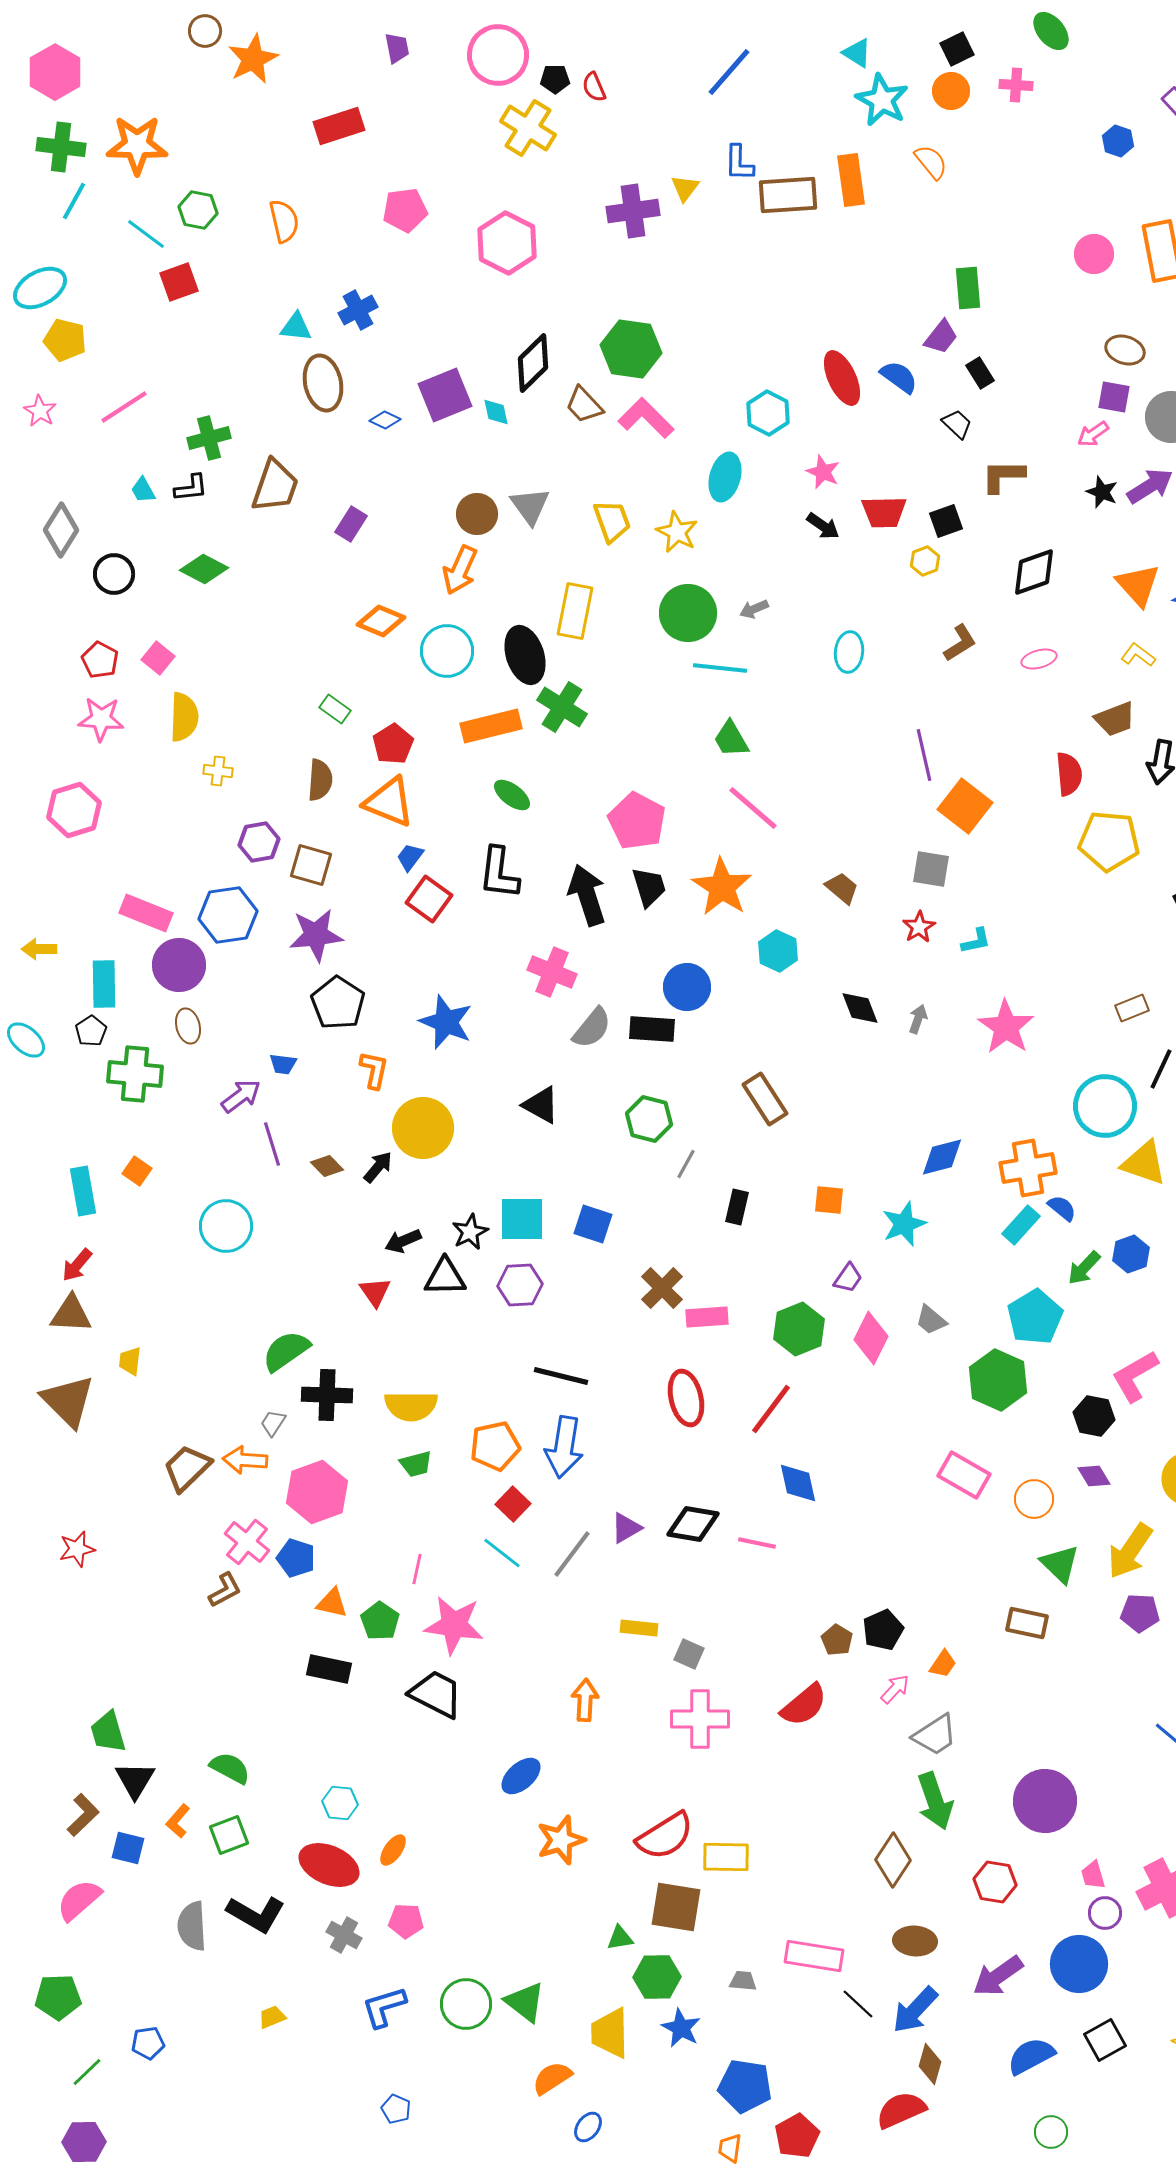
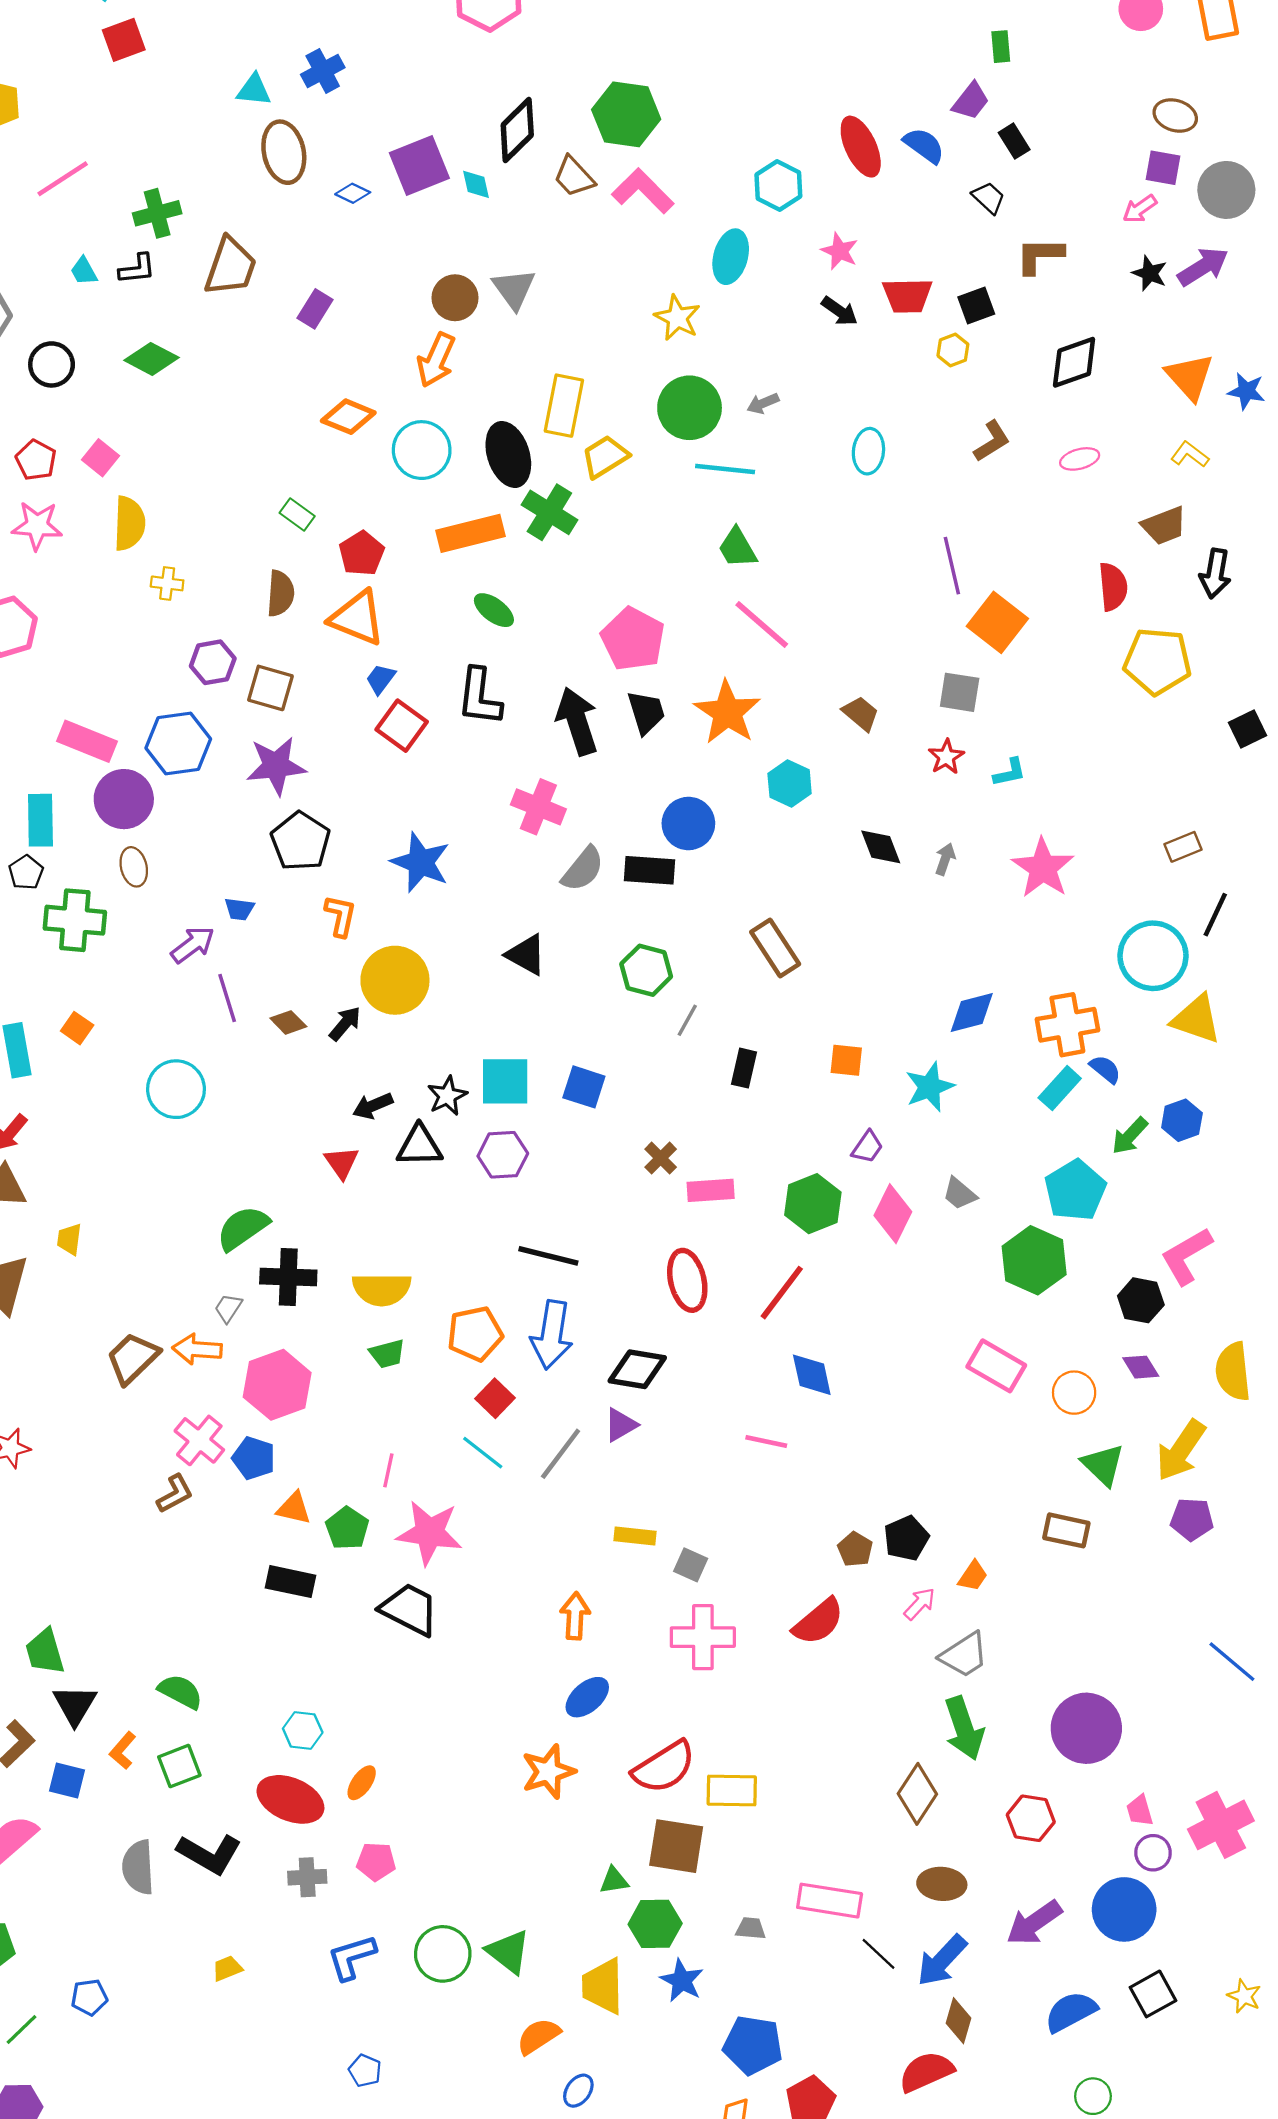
green rectangle: (968, 288) -> (1001, 47), size x0.7
yellow trapezoid: (612, 521) -> (605, 457), moved, turned -102
brown cross: (662, 1288) -> (661, 1158), size x0.7
black diamond: (693, 1524) -> (637, 1369), moved
blue ellipse: (521, 1776) -> (587, 1697), moved
gray cross: (344, 1935) -> (307, 1877), turned -32

